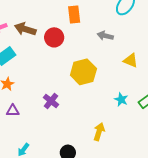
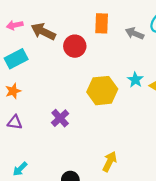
gray arrow: (105, 36) -> (135, 33), moved
cyan star: (121, 100) -> (135, 80), moved

